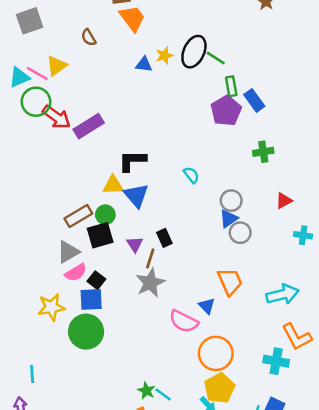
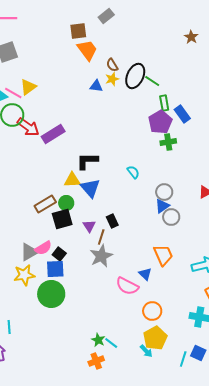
brown semicircle: (89, 38) -> (112, 65), moved
green cross: (263, 152) -> (168, 142), moved
gray triangle: (68, 252) -> (29, 252), moved
orange circle: (216, 353) -> (152, 311), size x0.7

